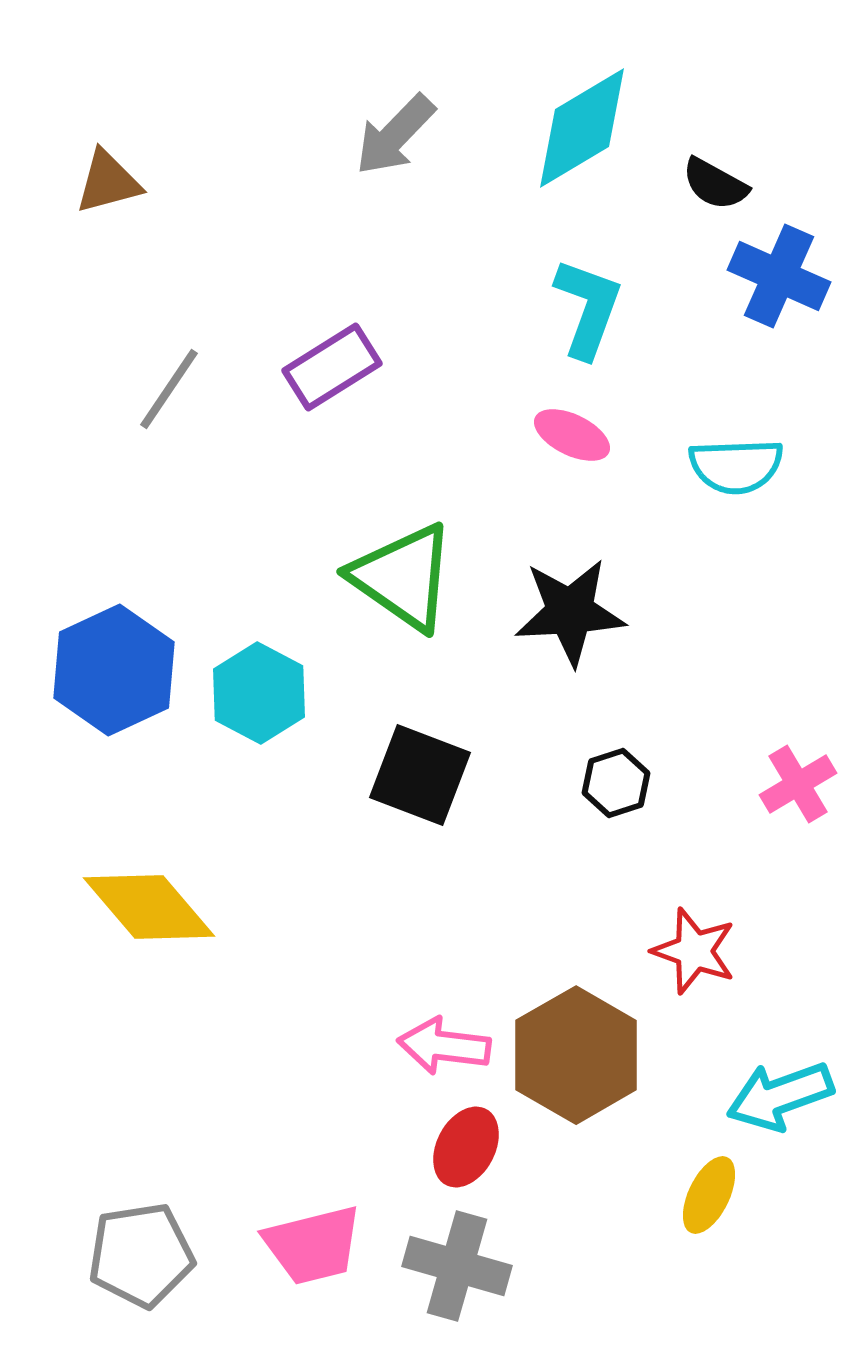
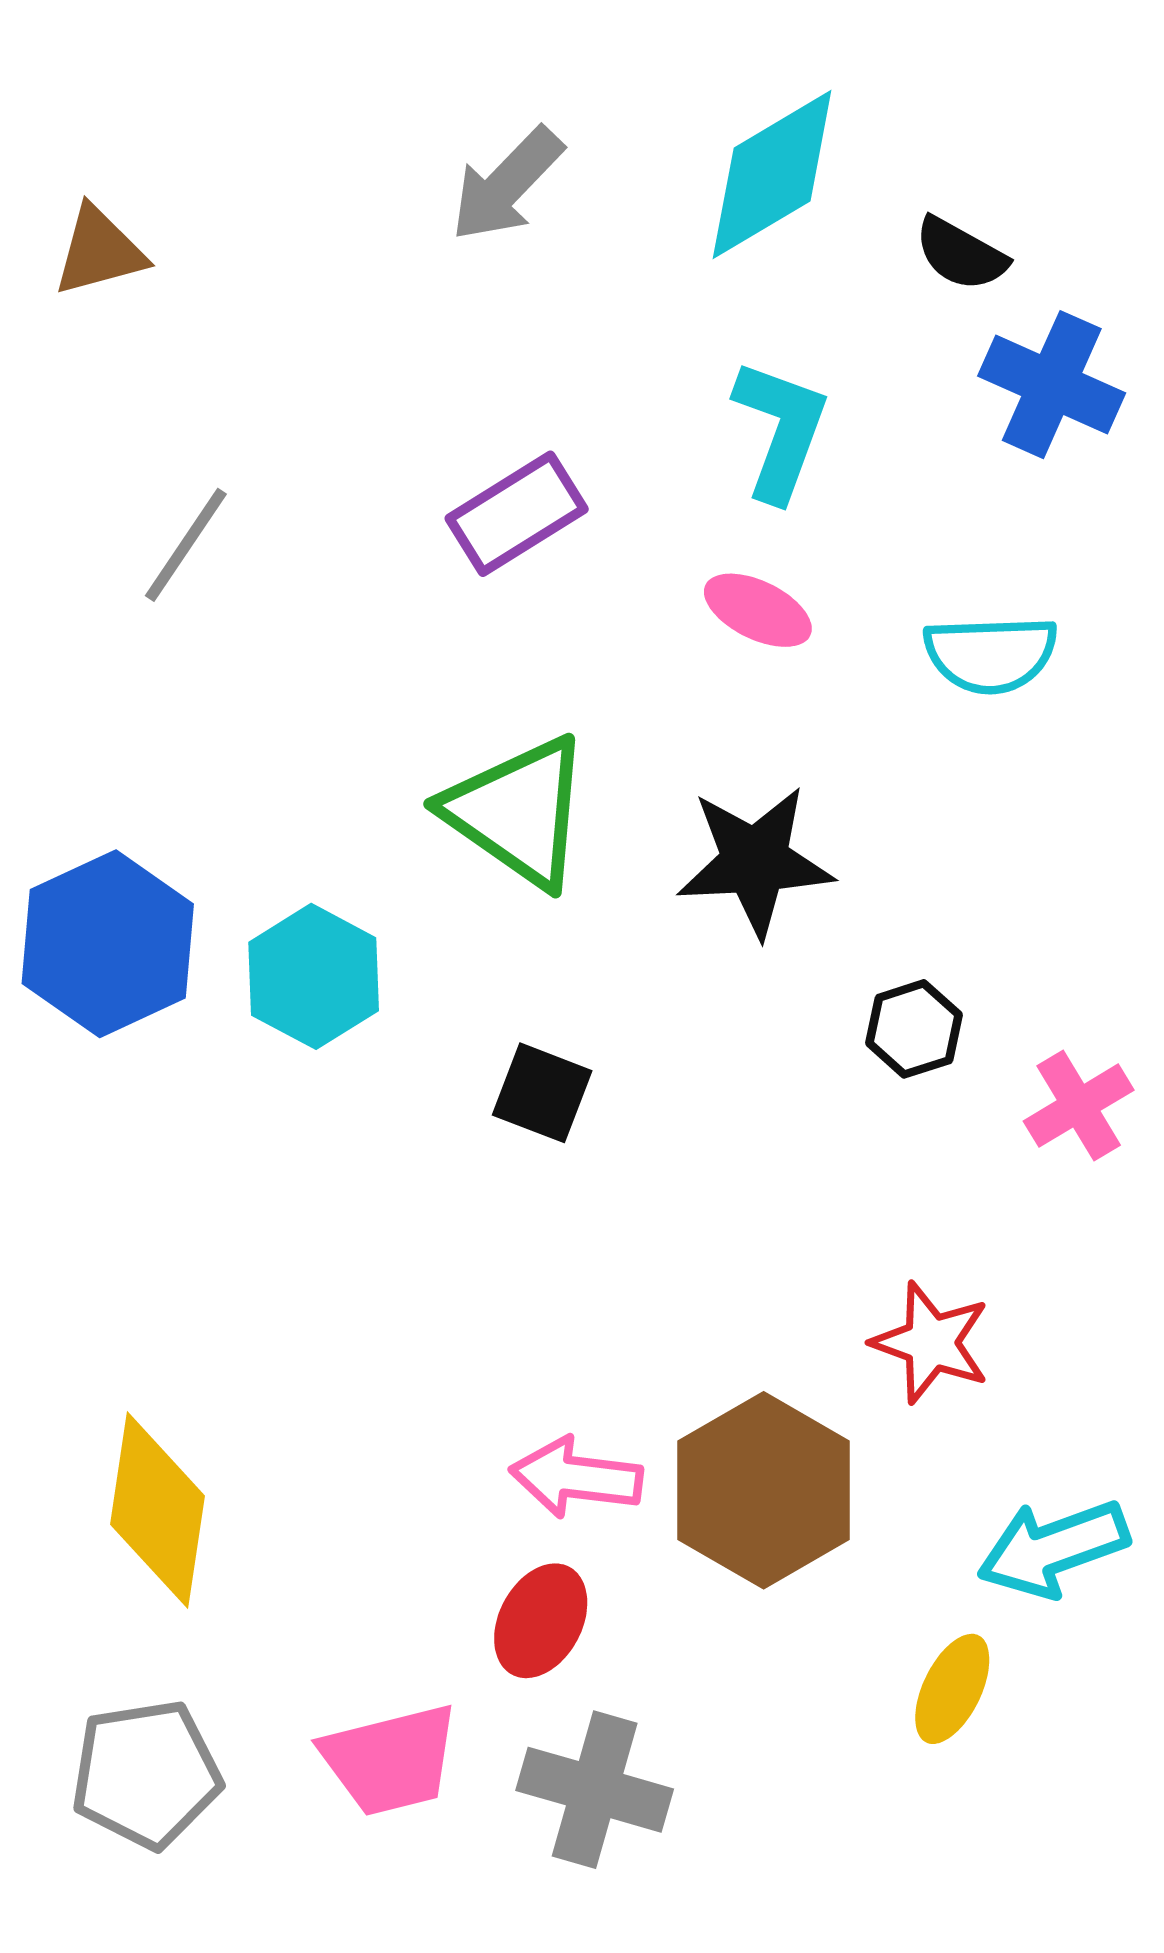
purple rectangle: (332, 367) -> (517, 514), moved
black square: (420, 775) -> (542, 1093), size x0.7
black hexagon: (616, 783) -> (914, 1029), moved
yellow diamond: (149, 907) -> (157, 1510), moved, turned 49
red ellipse: (466, 1147) -> (541, 1621), moved

